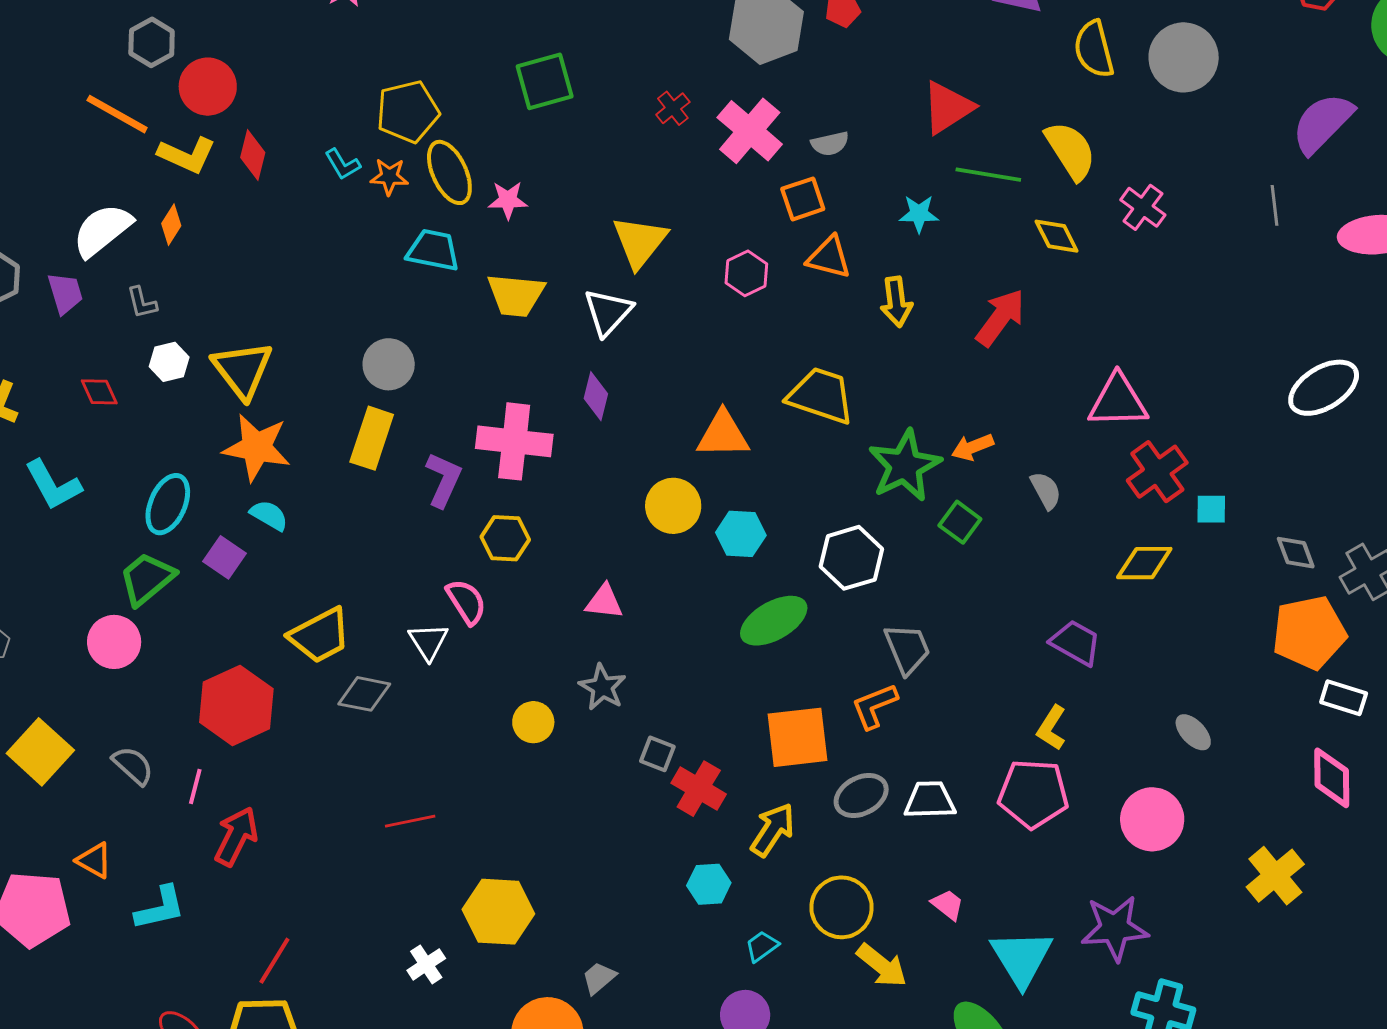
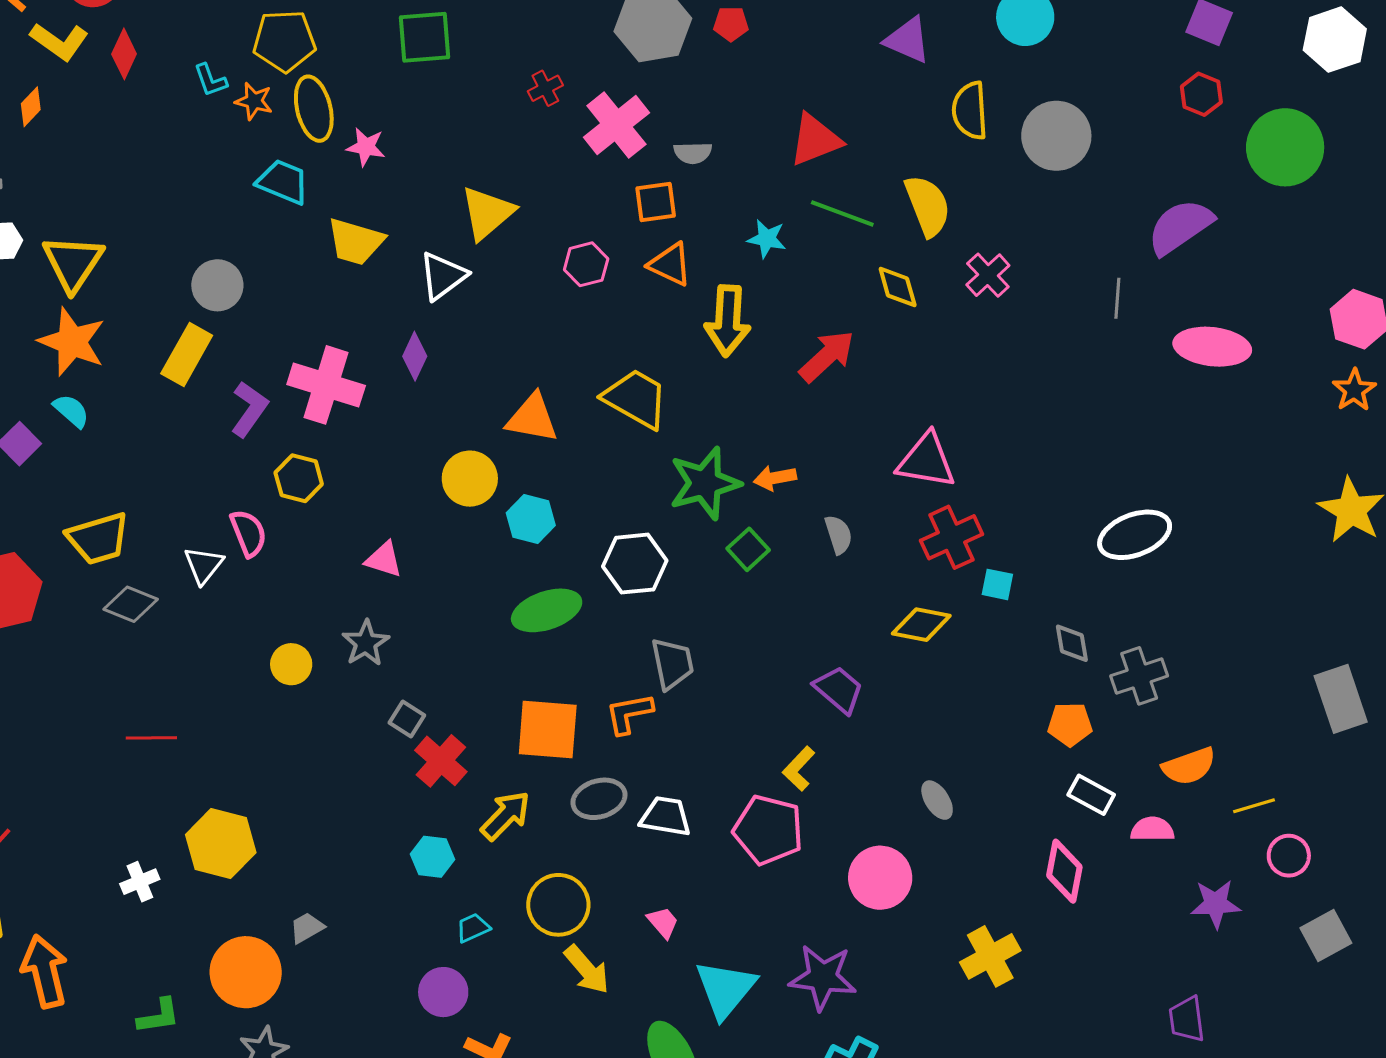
yellow arrow: (896, 302) -> (728, 321), size x1.4
white ellipse: (1324, 388) -> (1135, 535), moved
orange pentagon: (1309, 633) -> (1070, 724), size x0.6

